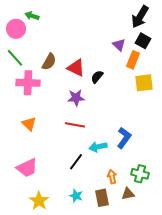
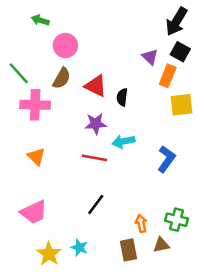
pink circle: (16, 29) -> (65, 45), moved
black semicircle: (97, 77) -> (122, 97), turned -32
blue L-shape: (124, 138) -> (166, 159), moved
cyan arrow: (98, 147) -> (123, 141), moved
cyan star: (76, 196) -> (79, 247), moved

